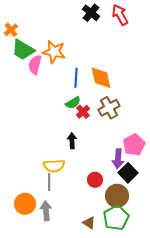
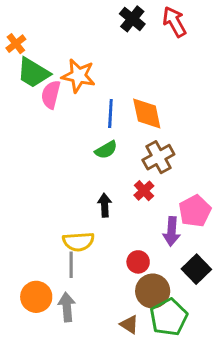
red cross: (83, 112) -> (144, 191), moved
black square: (128, 173) -> (196, 269), moved
brown circle: (117, 196) -> (153, 291), moved

